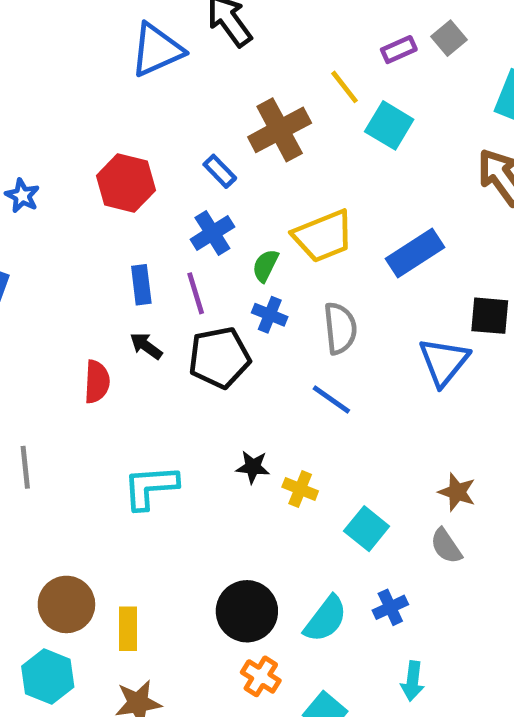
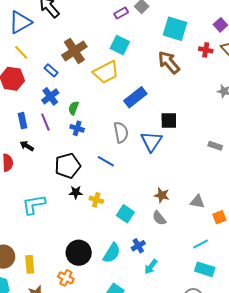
yellow line: (344, 87) -> (21, 52), moved
yellow trapezoid: (323, 236) -> (106, 72), moved
gray semicircle: (340, 328) -> (121, 132), moved
black pentagon: (219, 358) -> (68, 166), moved
orange cross: (261, 676) -> (66, 278), moved
cyan arrow: (413, 681) -> (151, 267), moved, turned 35

